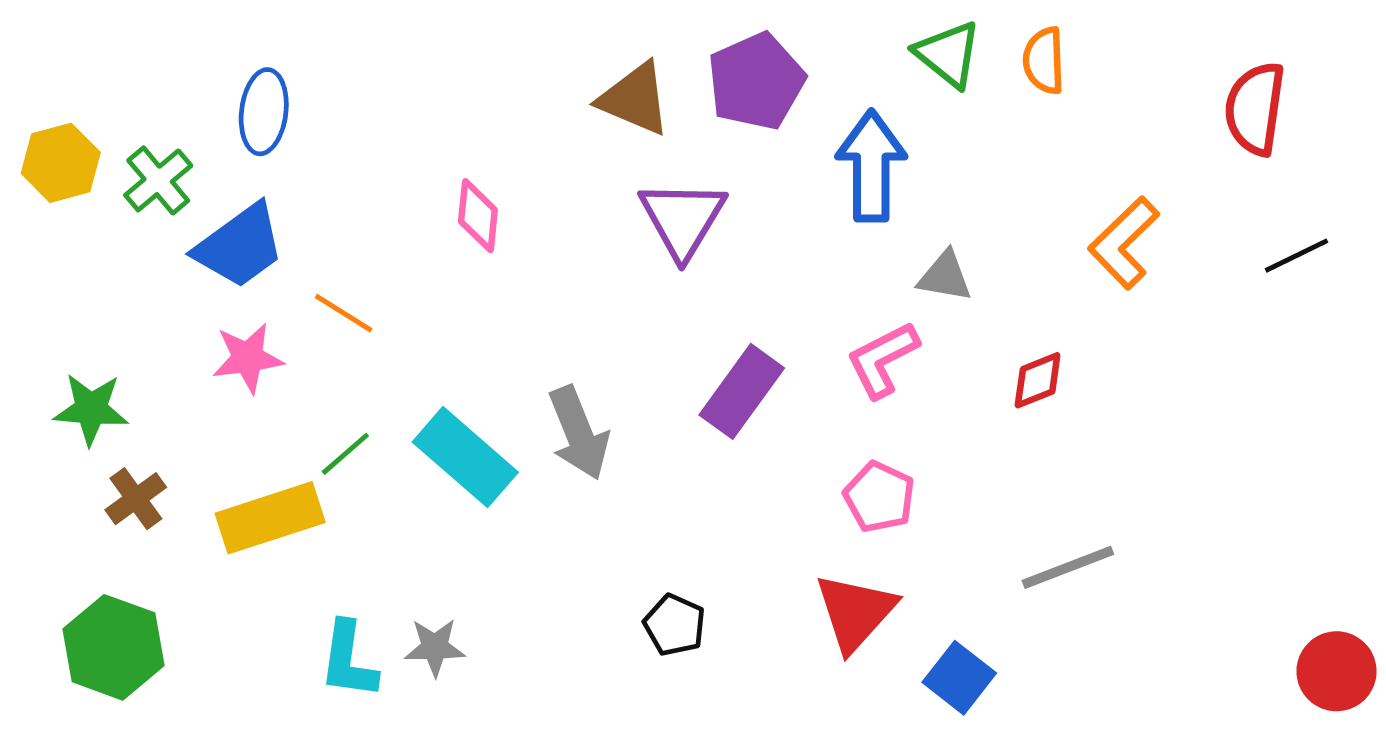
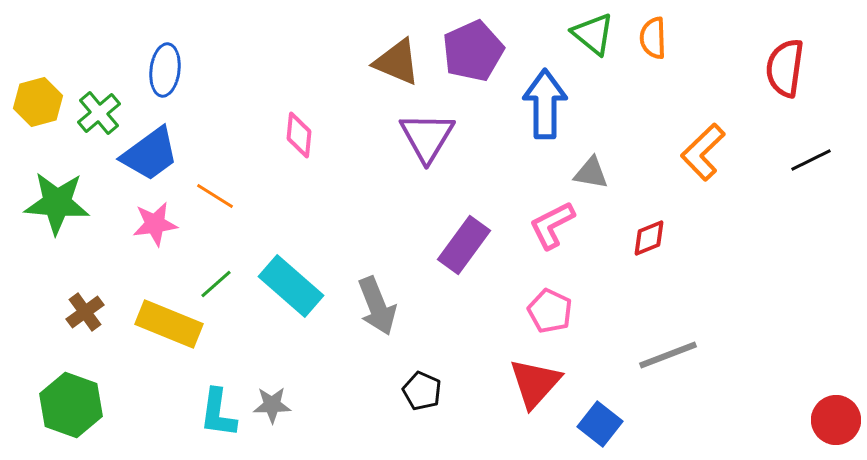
green star: (91, 409) -> (57, 203), moved, size x1.4
gray arrow: (579, 433) -> (377, 306), moved
yellow rectangle: (270, 518) -> (169, 324), turned 40

